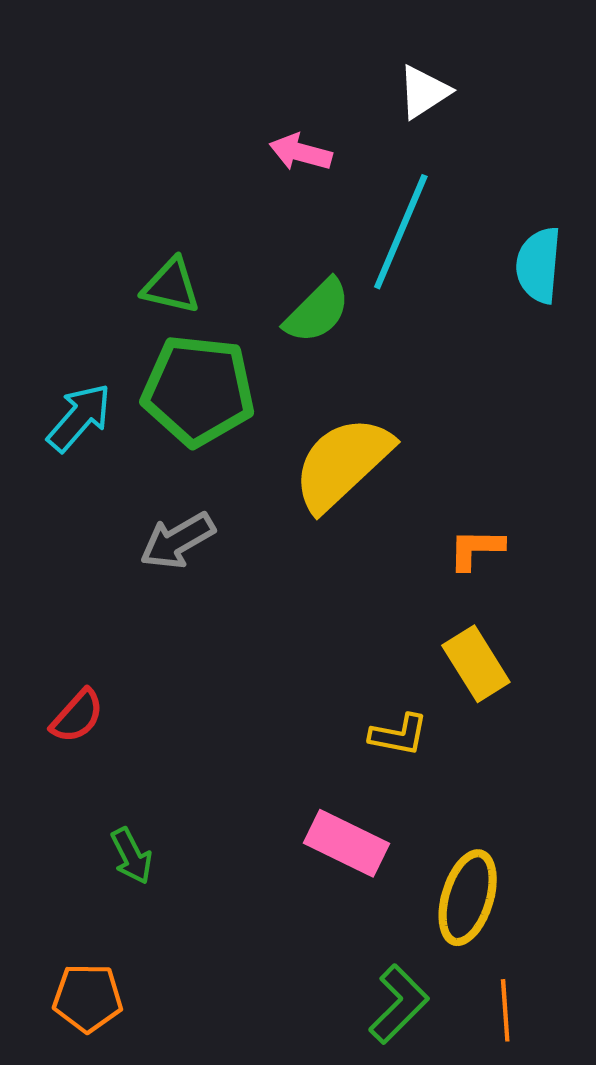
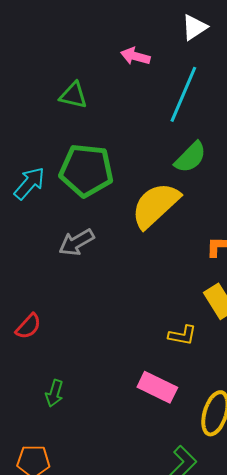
green triangle: (171, 286) -> (73, 95), moved
green semicircle: (317, 311) -> (190, 157), moved
green arrow: (132, 856) -> (54, 393), turned 44

